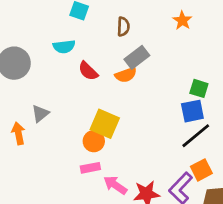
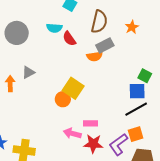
orange star: (182, 20) -> (132, 27), moved
brown semicircle: (123, 27) -> (99, 22), size x1.6
red semicircle: (88, 71) -> (69, 39), moved
pink rectangle: (90, 168) -> (90, 123), moved
pink arrow: (115, 185) -> (72, 133), turned -30

